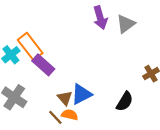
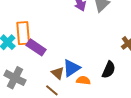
orange rectangle: (30, 46) -> (23, 33), turned 40
orange semicircle: (70, 115) -> (83, 80), moved

